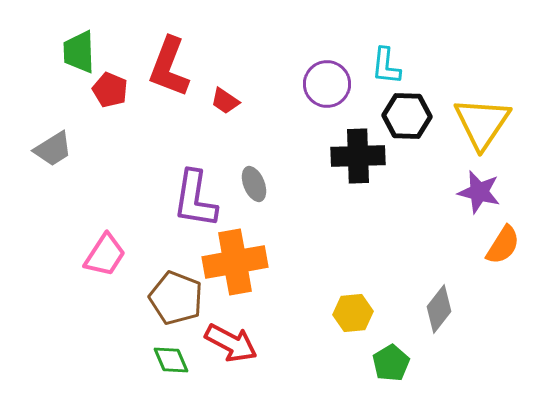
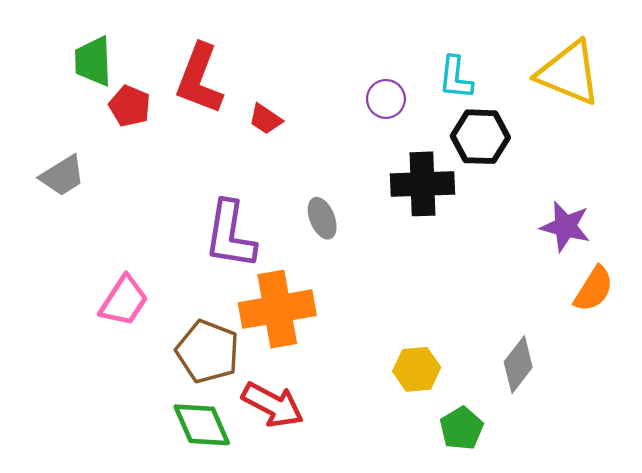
purple circle: (327, 84) -> (386, 99), size x0.7
yellow triangle: (482, 123) -> (569, 73), moved, turned -42
gray ellipse: (254, 184) -> (322, 218), moved
green diamond: (171, 360) -> (202, 425), size x1.4

